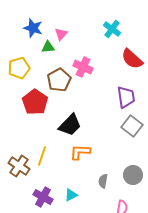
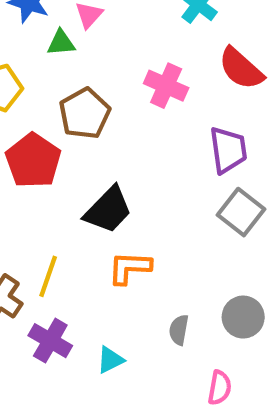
pink cross: (83, 67) -> (166, 86), moved
purple cross: (43, 197) -> (50, 341), moved

